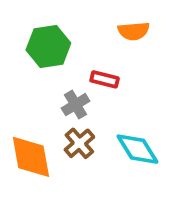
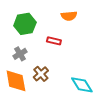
gray cross: (76, 105) -> (20, 54), moved
cyan diamond: (137, 149) -> (82, 85), moved

